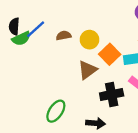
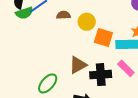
orange square: (110, 54) -> (103, 38), turned -36
brown triangle: (87, 70) -> (78, 65), moved

